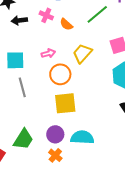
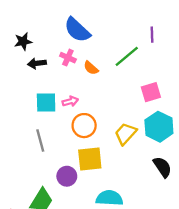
yellow trapezoid: (82, 53) -> (126, 134), moved
cyan square: (15, 60) -> (46, 102), moved
purple circle: (55, 134) -> (67, 176), moved

